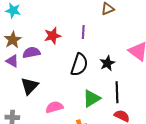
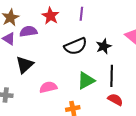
red star: (53, 36) -> (50, 16), turned -30
black semicircle: (79, 65) -> (76, 46), turned 45

